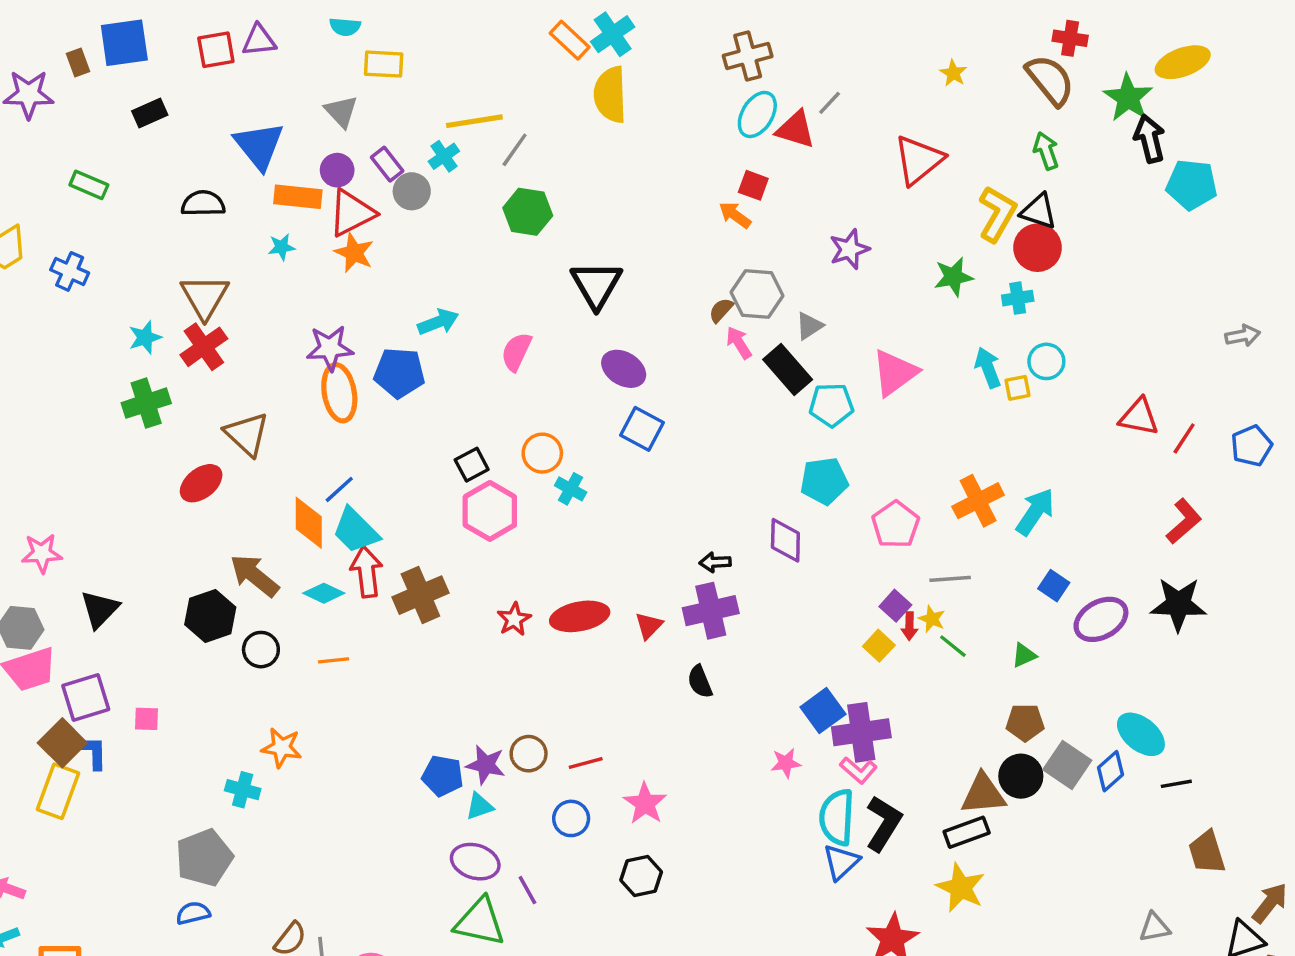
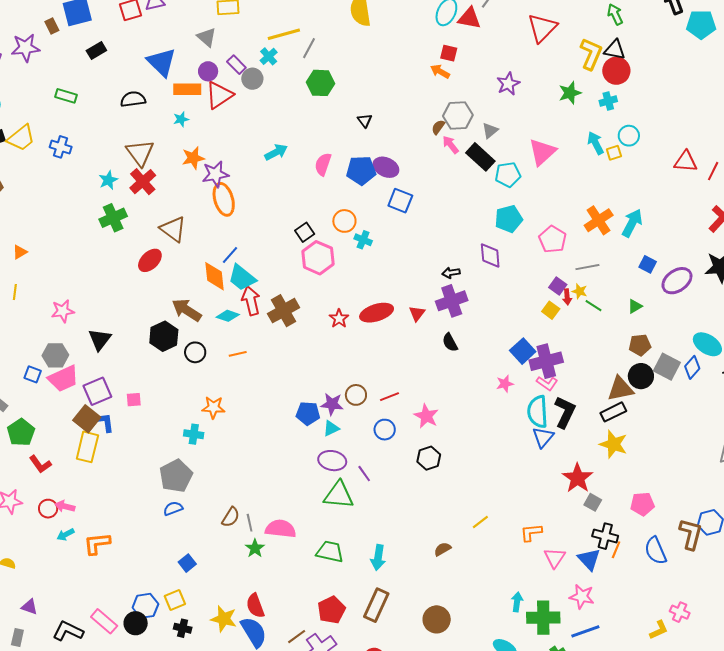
orange star: (354, 253) -> (193, 158), moved, turned -30
black triangle: (596, 285) -> (365, 121), size x0.5
blue pentagon: (399, 373) -> (361, 170), moved

